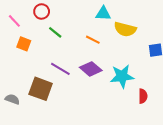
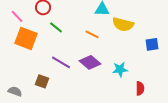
orange square: (24, 44) -> (26, 38), size x1.6
cyan star: (122, 76) -> (120, 69), size x0.7
brown square: (41, 89) -> (42, 81), size x0.6

